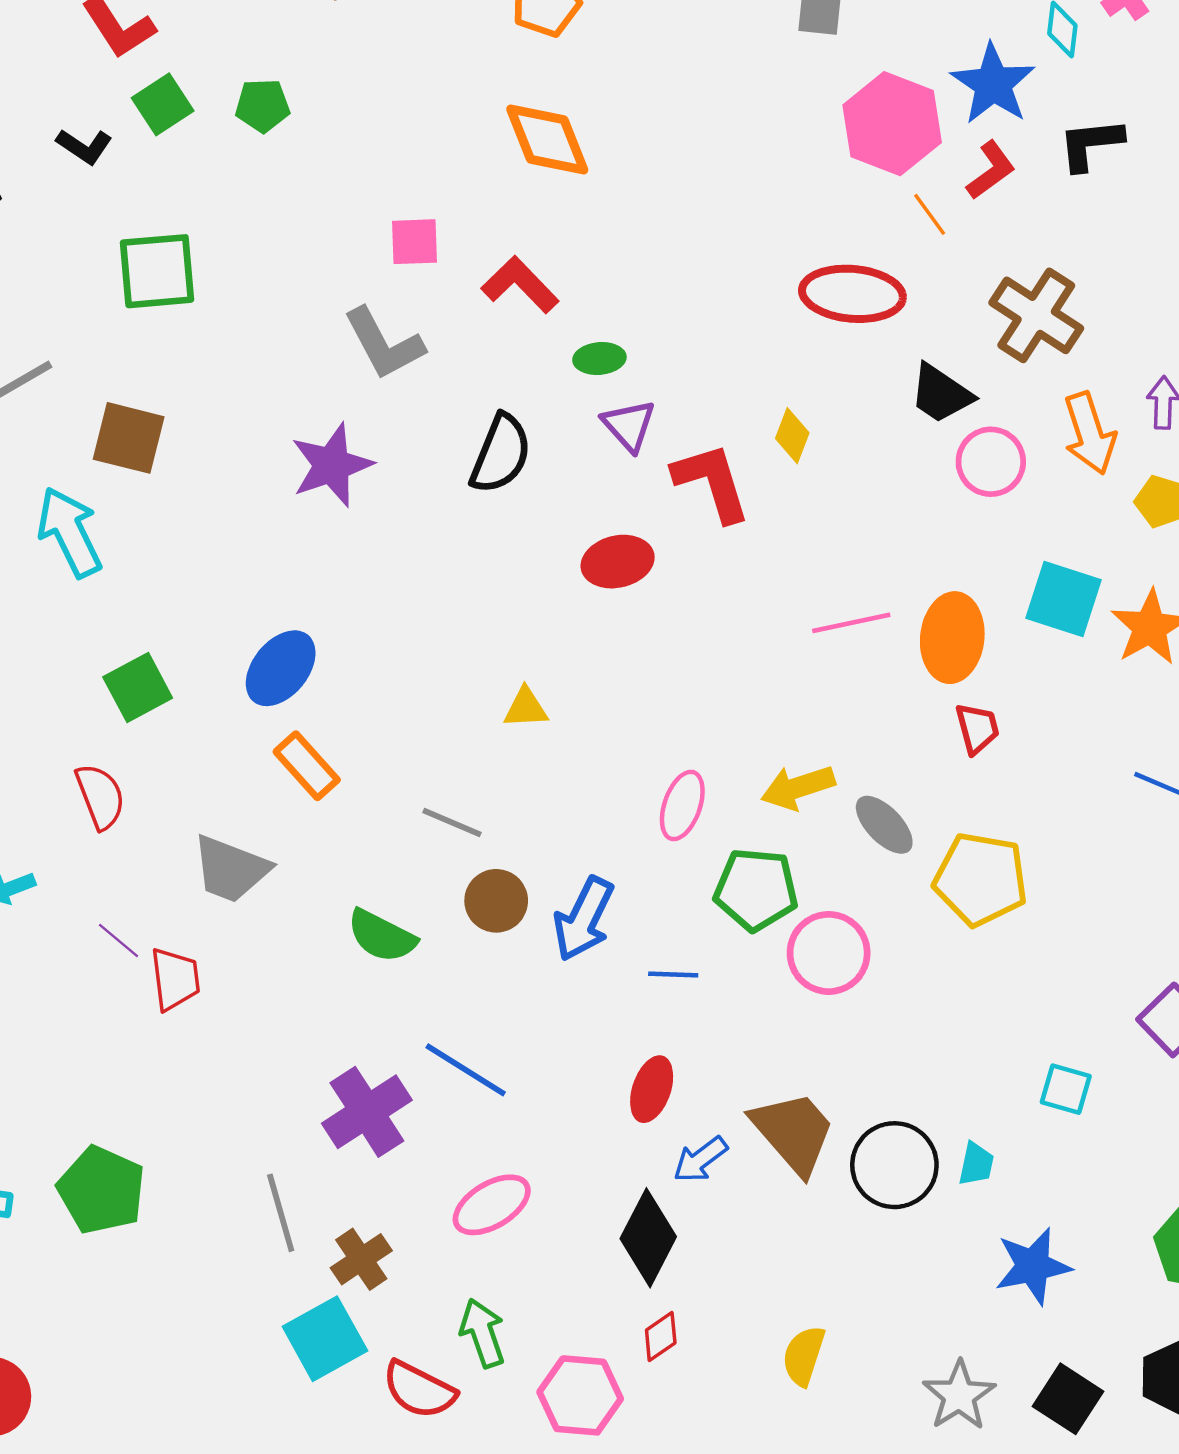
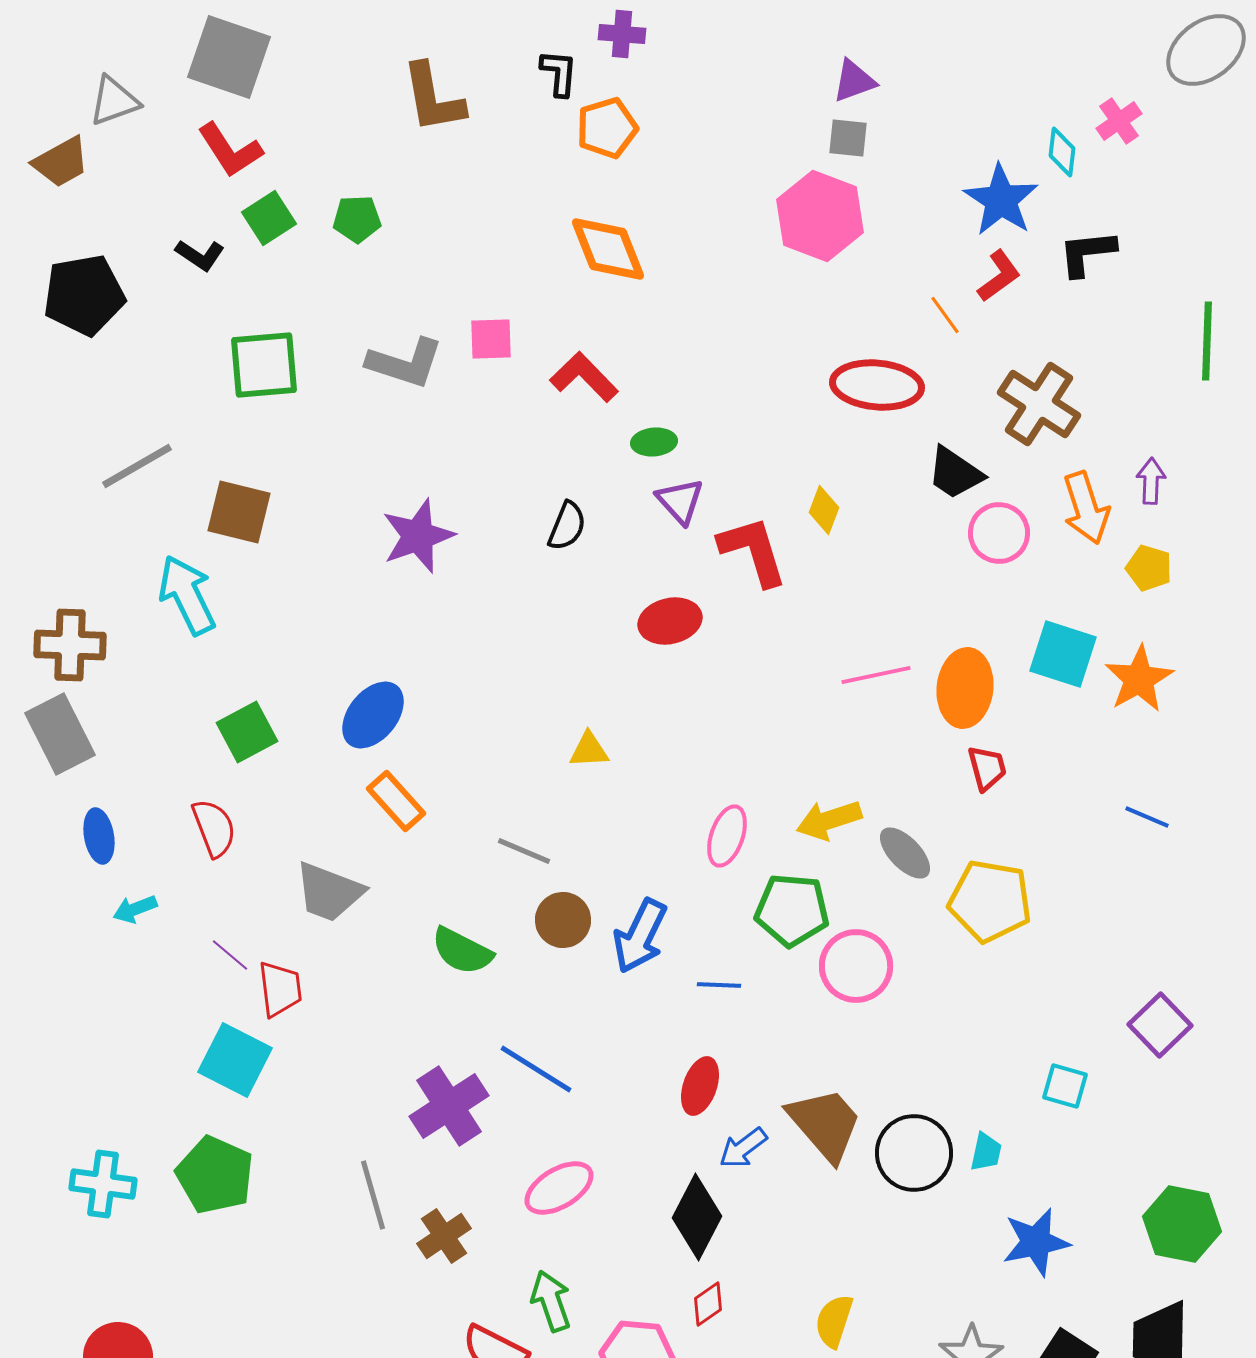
pink hexagon: (892, 124) -> (820, 216), moved
gray L-shape: (384, 344) -> (405, 363), moved, turned -44
black semicircle: (501, 454) -> (567, 526), size x0.7
cyan square: (325, 1339) -> (235, 1060), moved, turned -34

